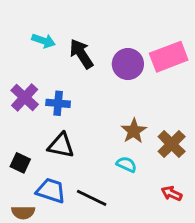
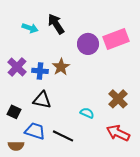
black arrow: (81, 54) -> (56, 24), moved
brown star: (134, 131) -> (61, 67), moved
red arrow: (172, 193) -> (118, 133), size x1.6

